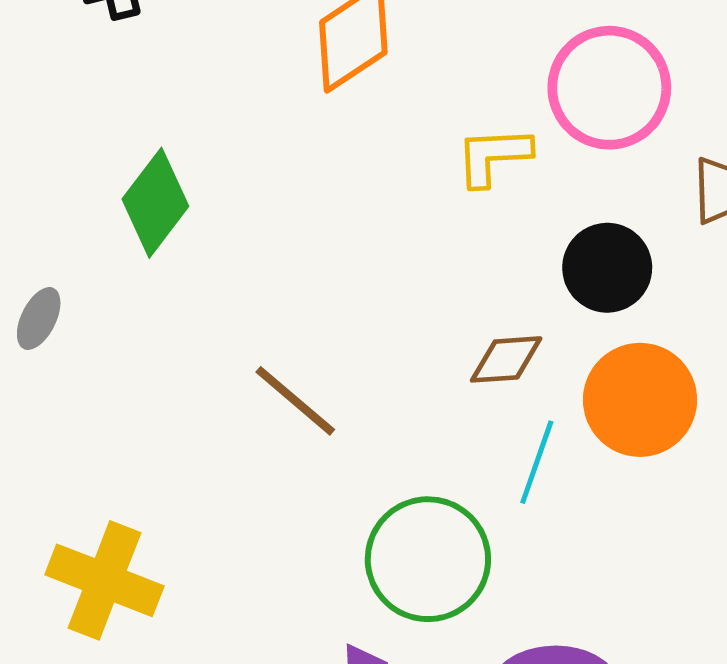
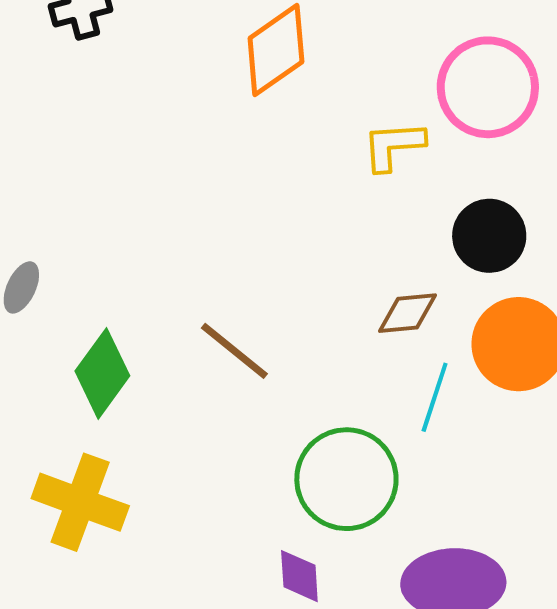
green diamond: (155, 203) -> (102, 373), moved

